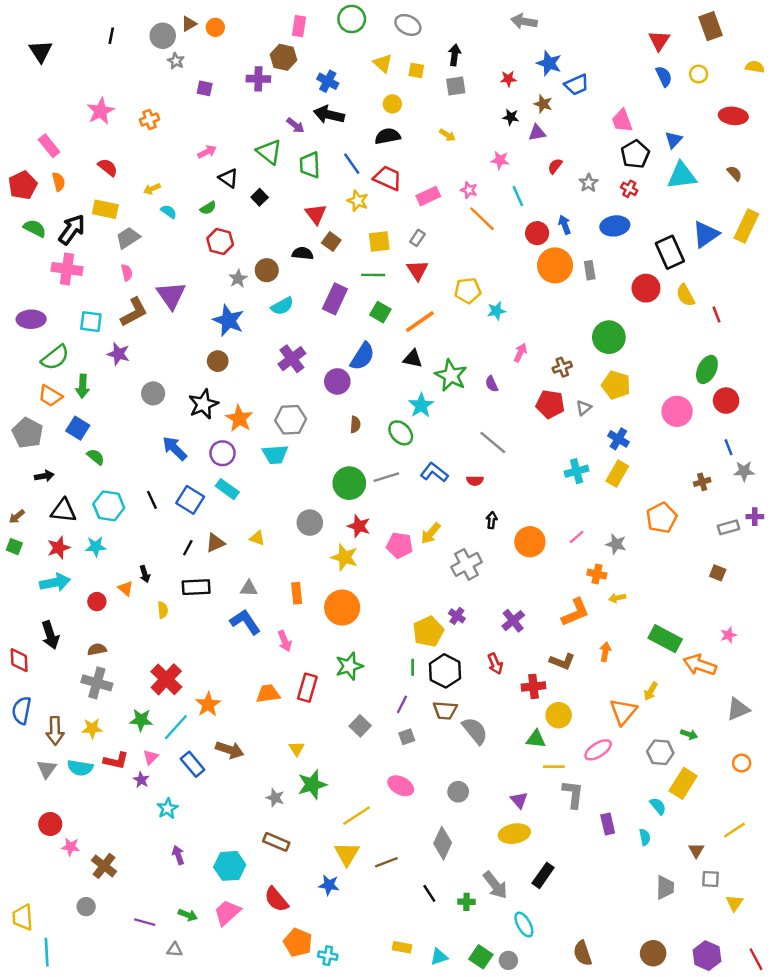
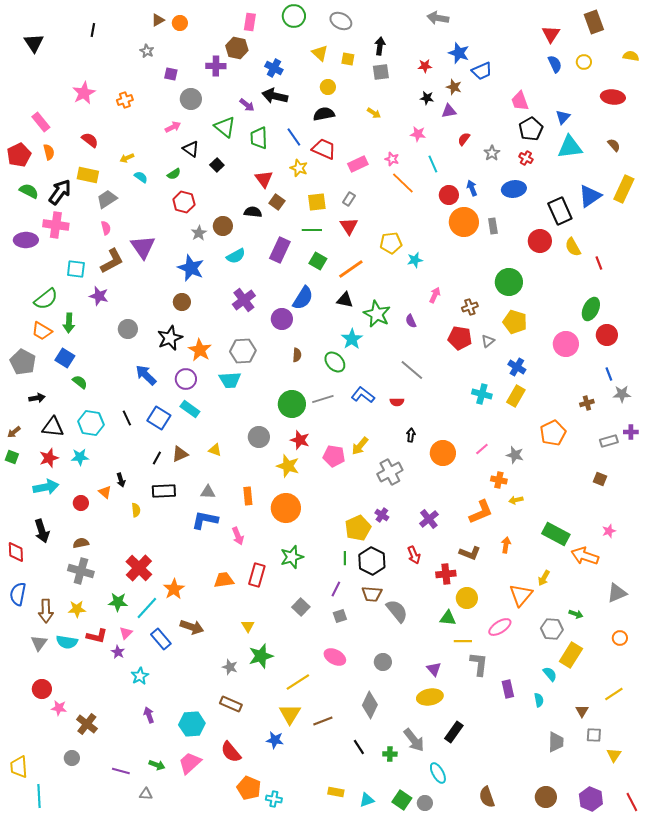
gray circle: (163, 36) -> (191, 99), moved
purple ellipse: (31, 319) -> (26, 240), moved
cyan cross: (577, 471) -> (482, 394), turned 30
blue L-shape: (245, 622) -> (205, 520), turned -44

